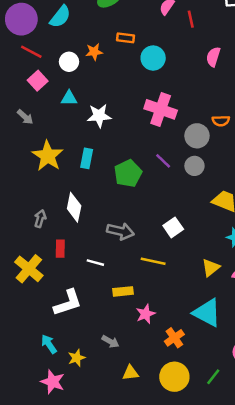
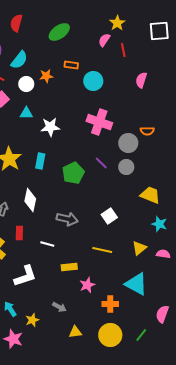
cyan semicircle: (60, 17) -> (19, 60), moved
yellow line: (153, 261) -> (102, 250), moved
orange cross: (174, 338) -> (110, 304), turned 35

